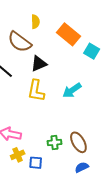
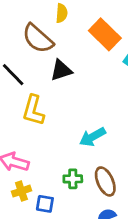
cyan arrow: (72, 90) -> (92, 137), moved
yellow L-shape: (36, 91) -> (33, 110), moved

